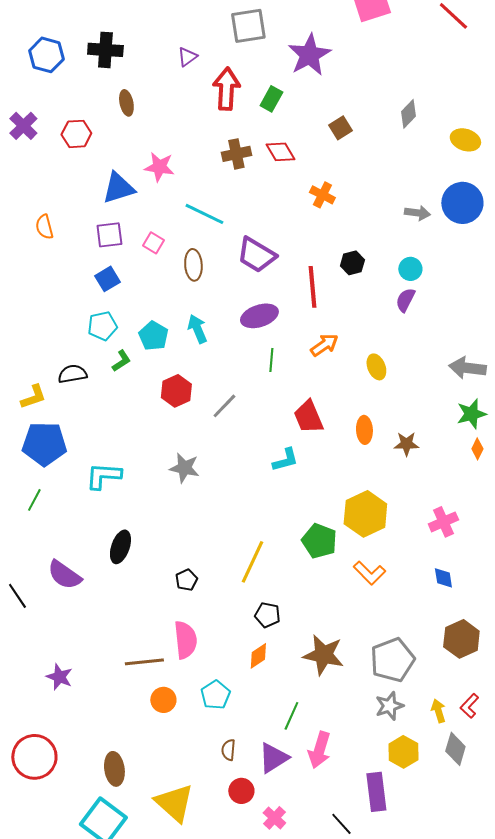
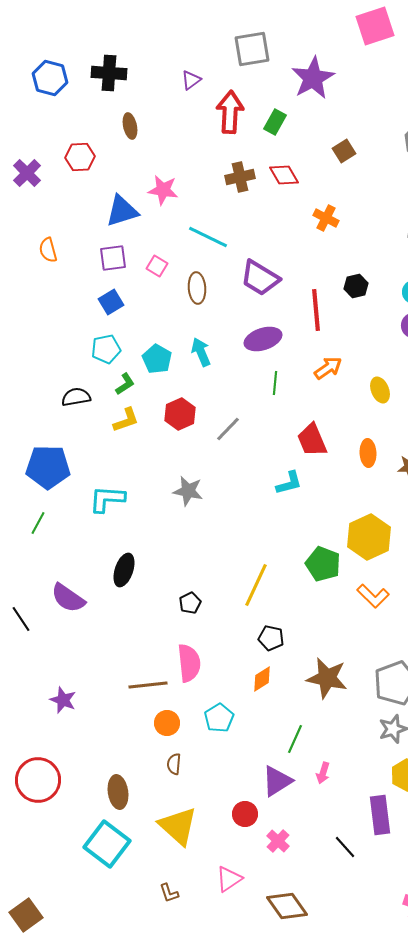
purple cross: (23, 126) -> (27, 173), moved
yellow L-shape: (33, 397) -> (126, 420), moved
brown semicircle: (228, 750) -> (174, 764), moved
pink arrow: (319, 750) -> (323, 773), size x0.6

